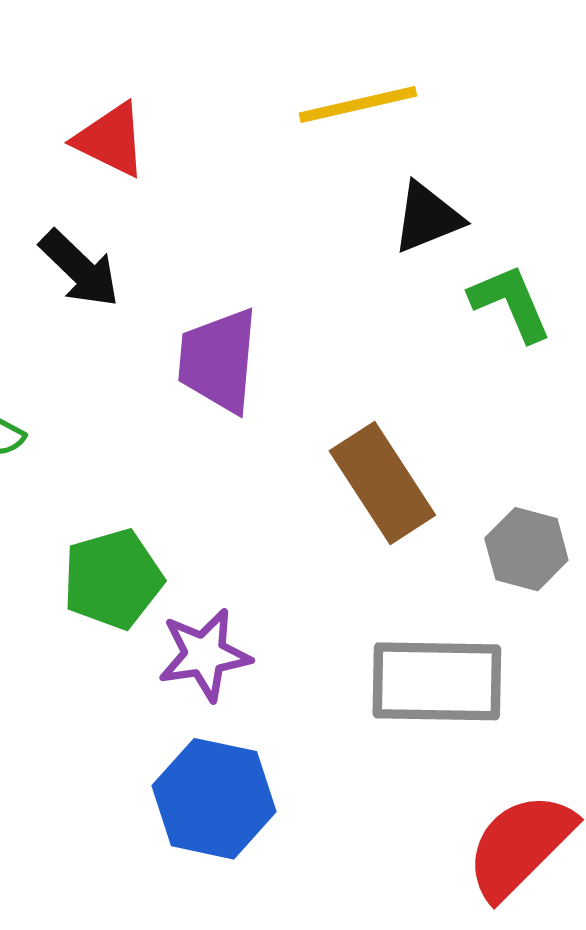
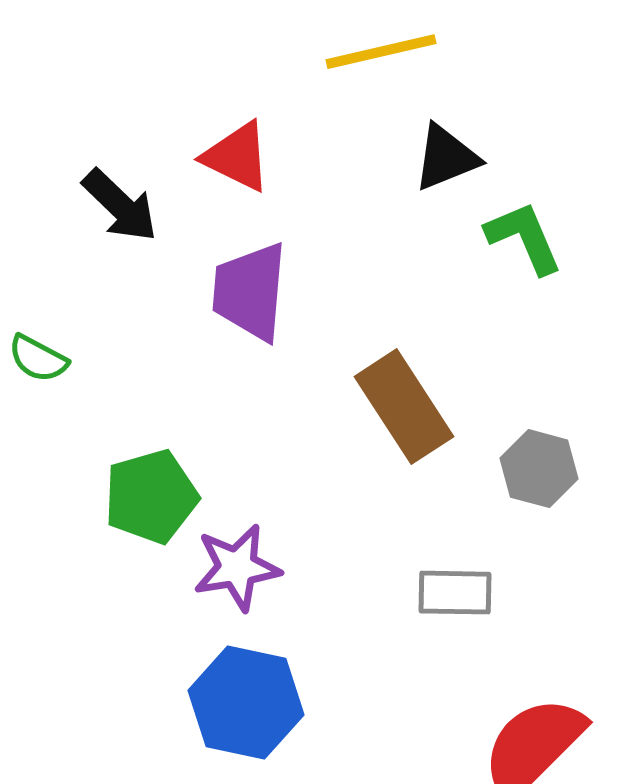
red triangle: (111, 140) -> (237, 157), moved
gray rectangle: (437, 681) -> (455, 593), size x0.6

